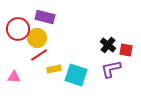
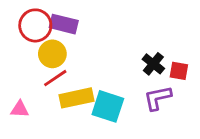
red circle: (18, 29) -> (35, 25), moved
yellow rectangle: (54, 69) -> (77, 98), size x1.6

